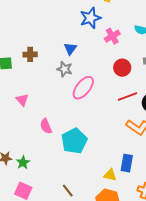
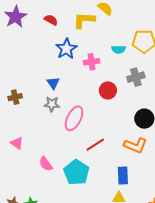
pink cross: (112, 36) -> (91, 62), turned 35
red line: (127, 97) -> (95, 145), moved
blue rectangle: (127, 163) -> (123, 176), moved

